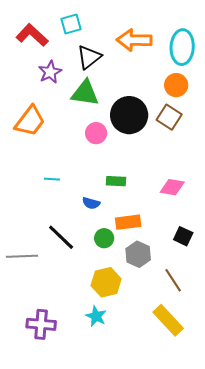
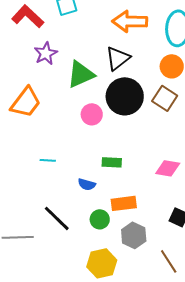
black triangle: (89, 57) -> (118, 58), moved
green triangle: (85, 93) -> (81, 74), turned -32

